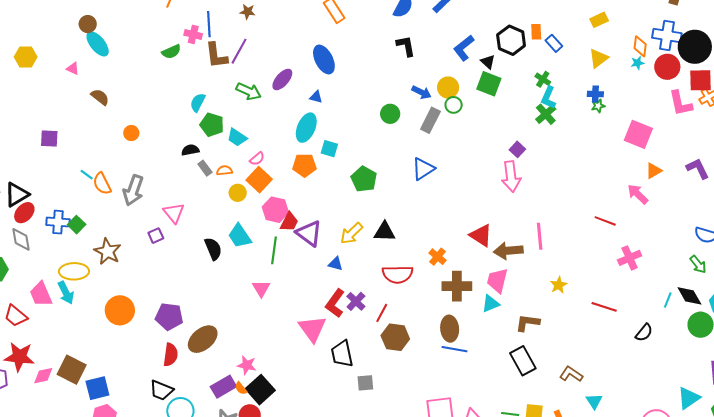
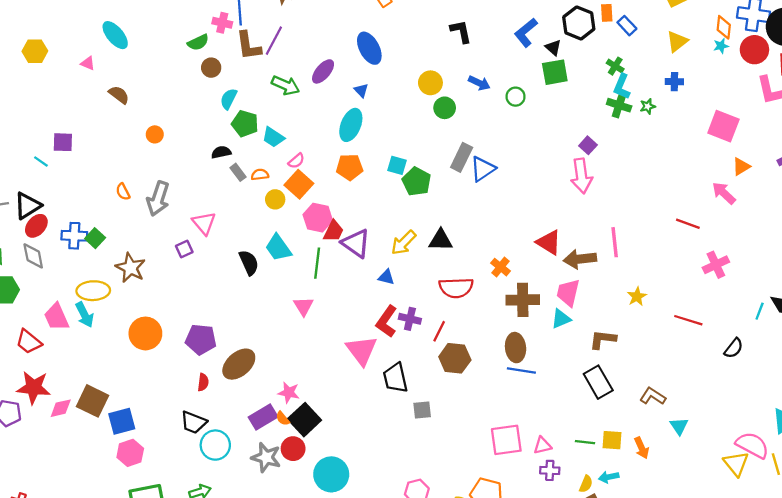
brown circle: (88, 24) -> (211, 68), moved
green square: (489, 84) -> (555, 72), turned -30
yellow circle: (448, 87) -> (430, 83), moved
blue triangle: (316, 97) -> (361, 90), turned 32
green star: (598, 106) -> (648, 106), moved
green cross: (546, 114) -> (619, 105), turned -30
gray rectangle: (430, 120) -> (462, 157), moved
cyan square: (329, 149) -> (397, 165), moved
cyan line: (87, 175) -> (41, 162), moved
orange semicircle: (102, 184) -> (123, 192), size x0.7
purple cross: (356, 301) -> (410, 319), turned -30
red semicircle: (171, 355) -> (203, 382), size x0.7

